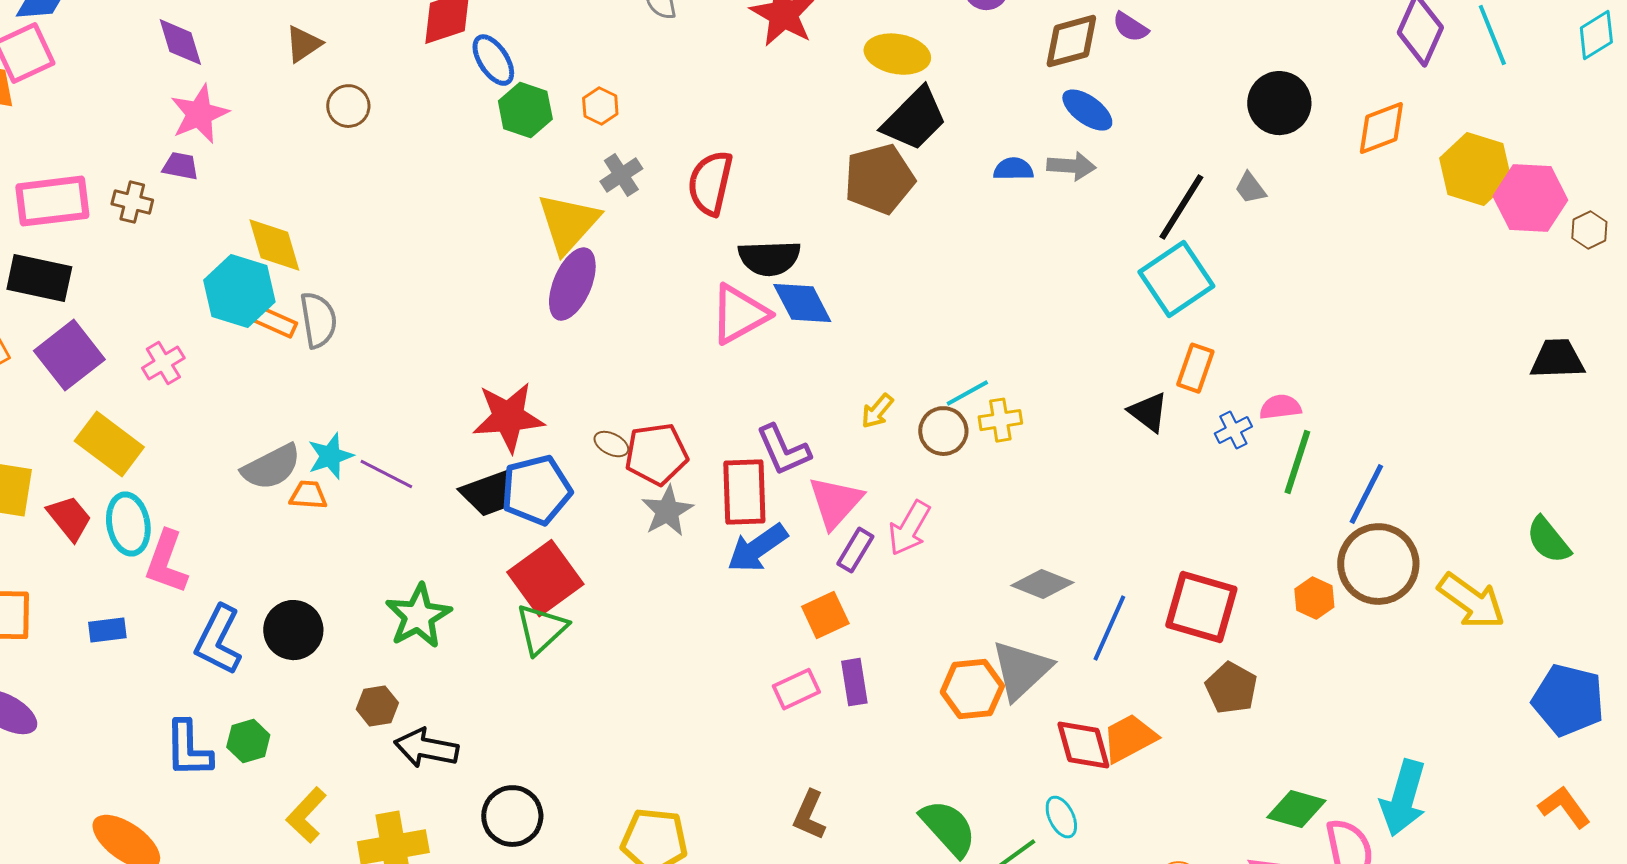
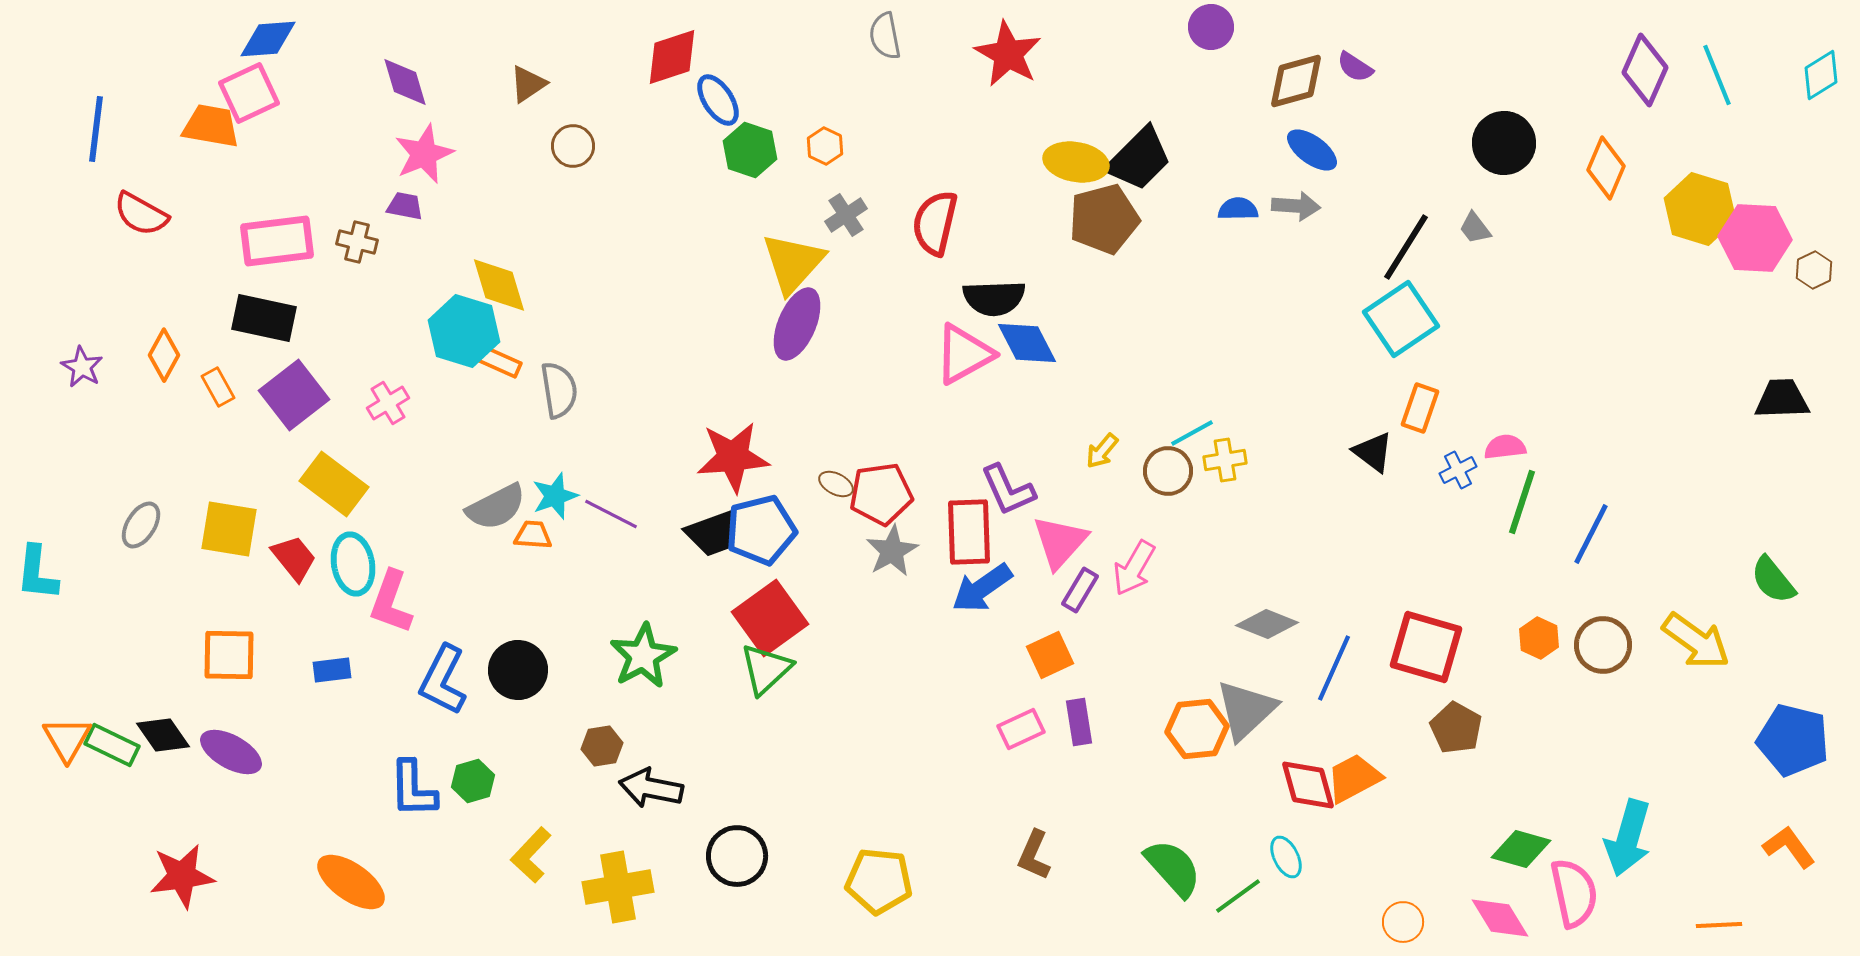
yellow ellipse: (897, 54) -> (1076, 162), moved
orange diamond: (1381, 128) -> (1606, 168), turned -46
gray semicircle: (318, 320) -> (559, 390), moved
brown circle: (1378, 564) -> (1603, 645), moved, size x0.7

